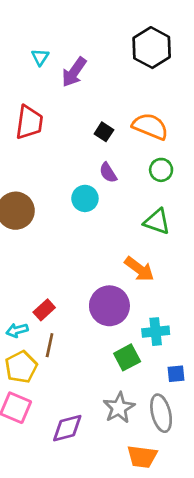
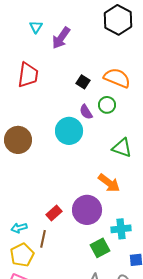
green circle: (161, 170) -> (107, 105), moved
cyan circle: (85, 198) -> (69, 131), size x1.4
red rectangle: (44, 310) -> (54, 213), moved

